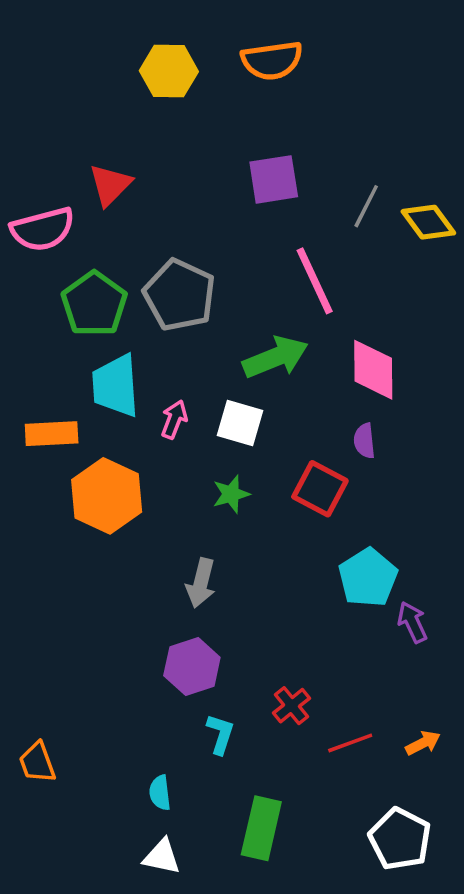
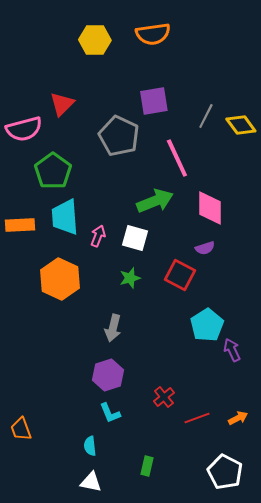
gray pentagon: (180, 295) -> (119, 136), moved
orange rectangle: (52, 434) -> (20, 225), moved
purple semicircle: (364, 441) -> (205, 248), turned -102
cyan L-shape: (220, 734) -> (110, 413), moved, turned 140
green rectangle: (261, 828) -> (147, 466), size x0.6

